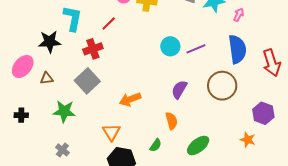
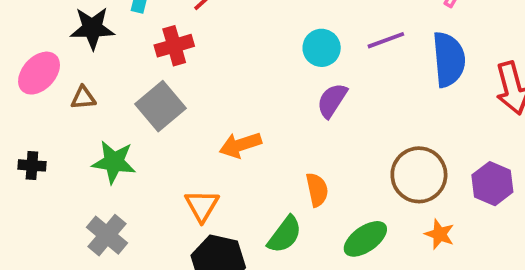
purple line: (196, 49) -> (386, 40), moved
brown circle: (222, 86) -> (419, 175), moved
purple semicircle: (179, 89) -> (332, 100), moved
orange star: (248, 140) -> (440, 234), moved
green semicircle: (156, 145) -> (285, 235), size x1.5
gray cross: (62, 150) -> (107, 235), size x1.5

